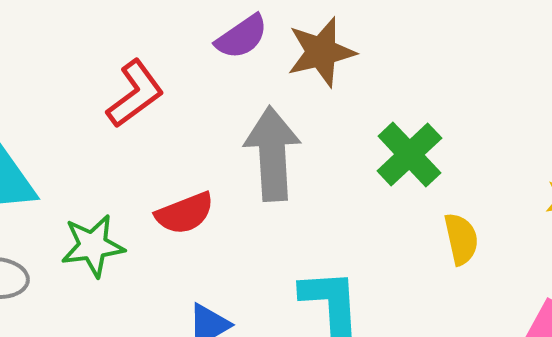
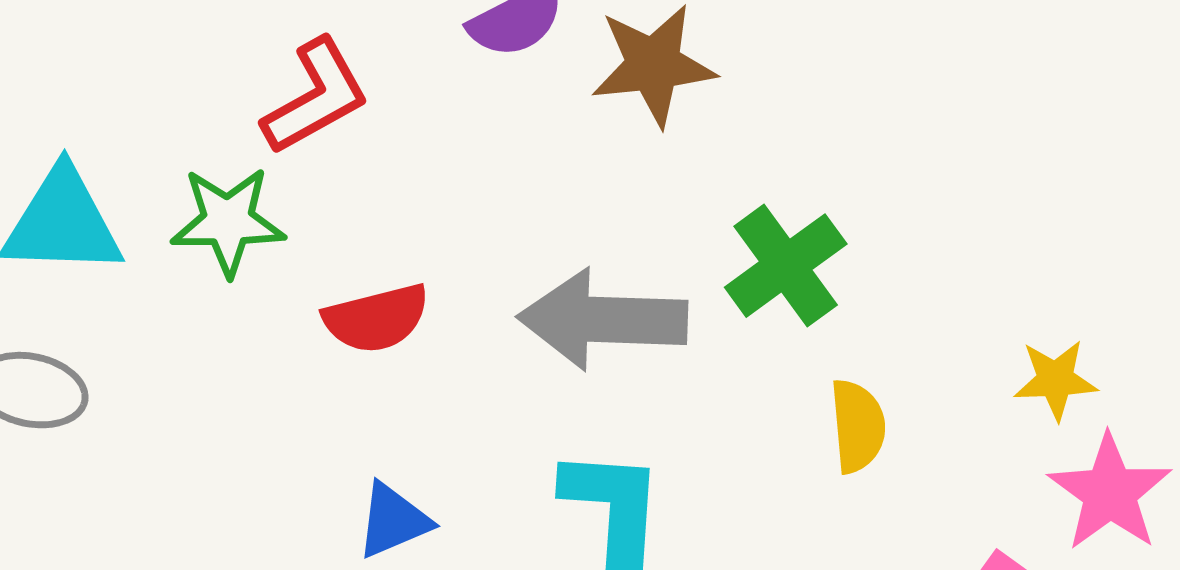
gray arrow: (272, 154) -> (603, 320), moved, turned -92
green star: (93, 246) -> (228, 221), moved

